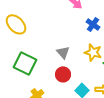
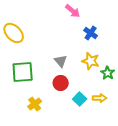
green square: (25, 63) -> (23, 72), turned -30

